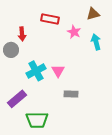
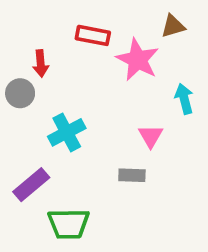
pink star: (74, 32) -> (138, 60), size x1.6
cyan arrow: (96, 42) -> (184, 99), moved
pink triangle: (58, 71) -> (151, 136), moved

